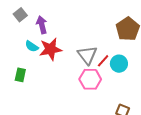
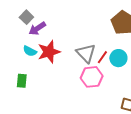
gray square: (20, 15) -> (26, 17), moved
purple arrow: (42, 25) -> (37, 29), turned -102

